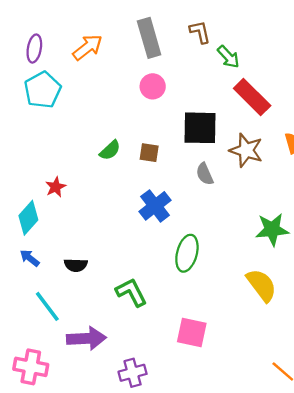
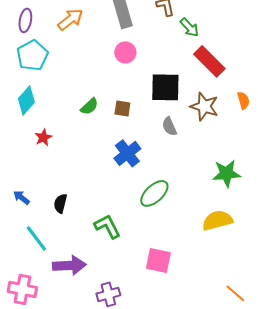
cyan diamond: (28, 218) -> (26, 100), moved
green ellipse: (187, 253) -> (154, 193), turned 32
black semicircle: (76, 265) -> (60, 203), turned 102
yellow semicircle: (262, 285) -> (217, 220), turned -68

